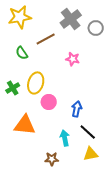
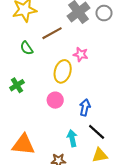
gray circle: (96, 28) -> (104, 13), moved
yellow ellipse: (36, 83) -> (63, 71), moved
orange triangle: (25, 125) -> (23, 145), moved

